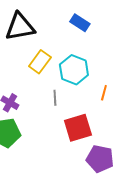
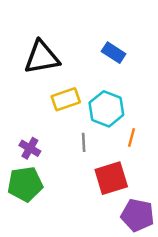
yellow rectangle: (40, 62) -> (66, 99), turned 35
orange line: (104, 93) -> (132, 137), moved

